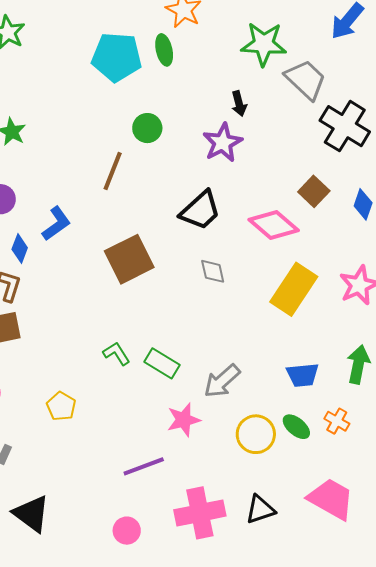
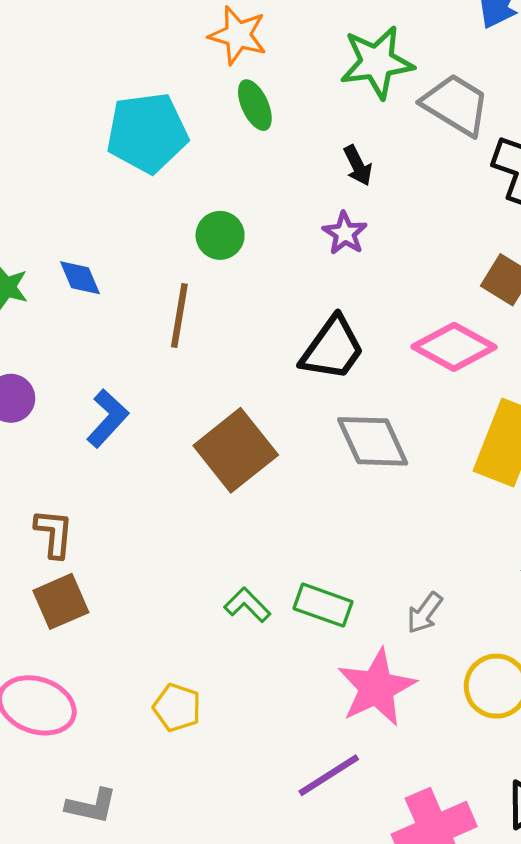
green ellipse: (164, 50) -> (255, 105), moved
purple star: (223, 143) -> (345, 233), size x0.7
blue diamond: (20, 248) -> (80, 278), moved, turned -32
gray diamond: (213, 271) -> (373, 441), size x1.6
gray arrow: (222, 381) -> (425, 613), size x0.7
pink star: (184, 420) -> (377, 688), size x1.4

